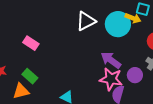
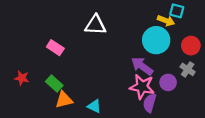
white triangle: (86, 21) -> (95, 25), moved, turned 30
cyan circle: (118, 24) -> (156, 40), moved
orange triangle: (21, 91) -> (64, 100), moved

